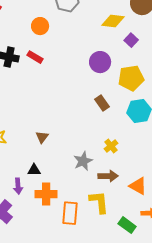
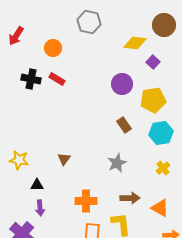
orange circle: (40, 26) -> (53, 48), moved
yellow cross: (111, 146) -> (163, 168), moved
gray star: (83, 161) -> (117, 163), moved
black triangle: (34, 170) -> (37, 185), moved
orange cross: (46, 194) -> (86, 201), moved

